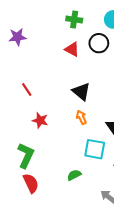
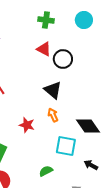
black circle: (99, 43) -> (63, 59), moved
red star: (40, 120) -> (27, 125), moved

